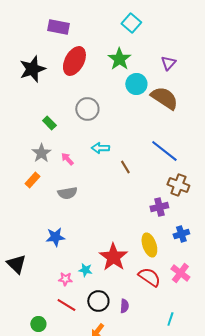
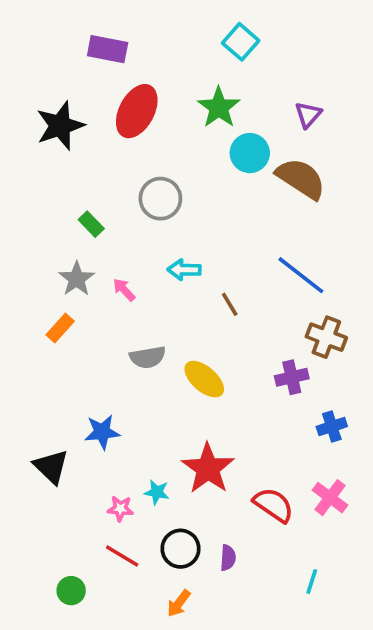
gray semicircle: (67, 193) -> (148, 357), moved
yellow ellipse: (149, 245) -> (204, 379), moved, turned -30
black triangle: (16, 264) -> (51, 467), moved

